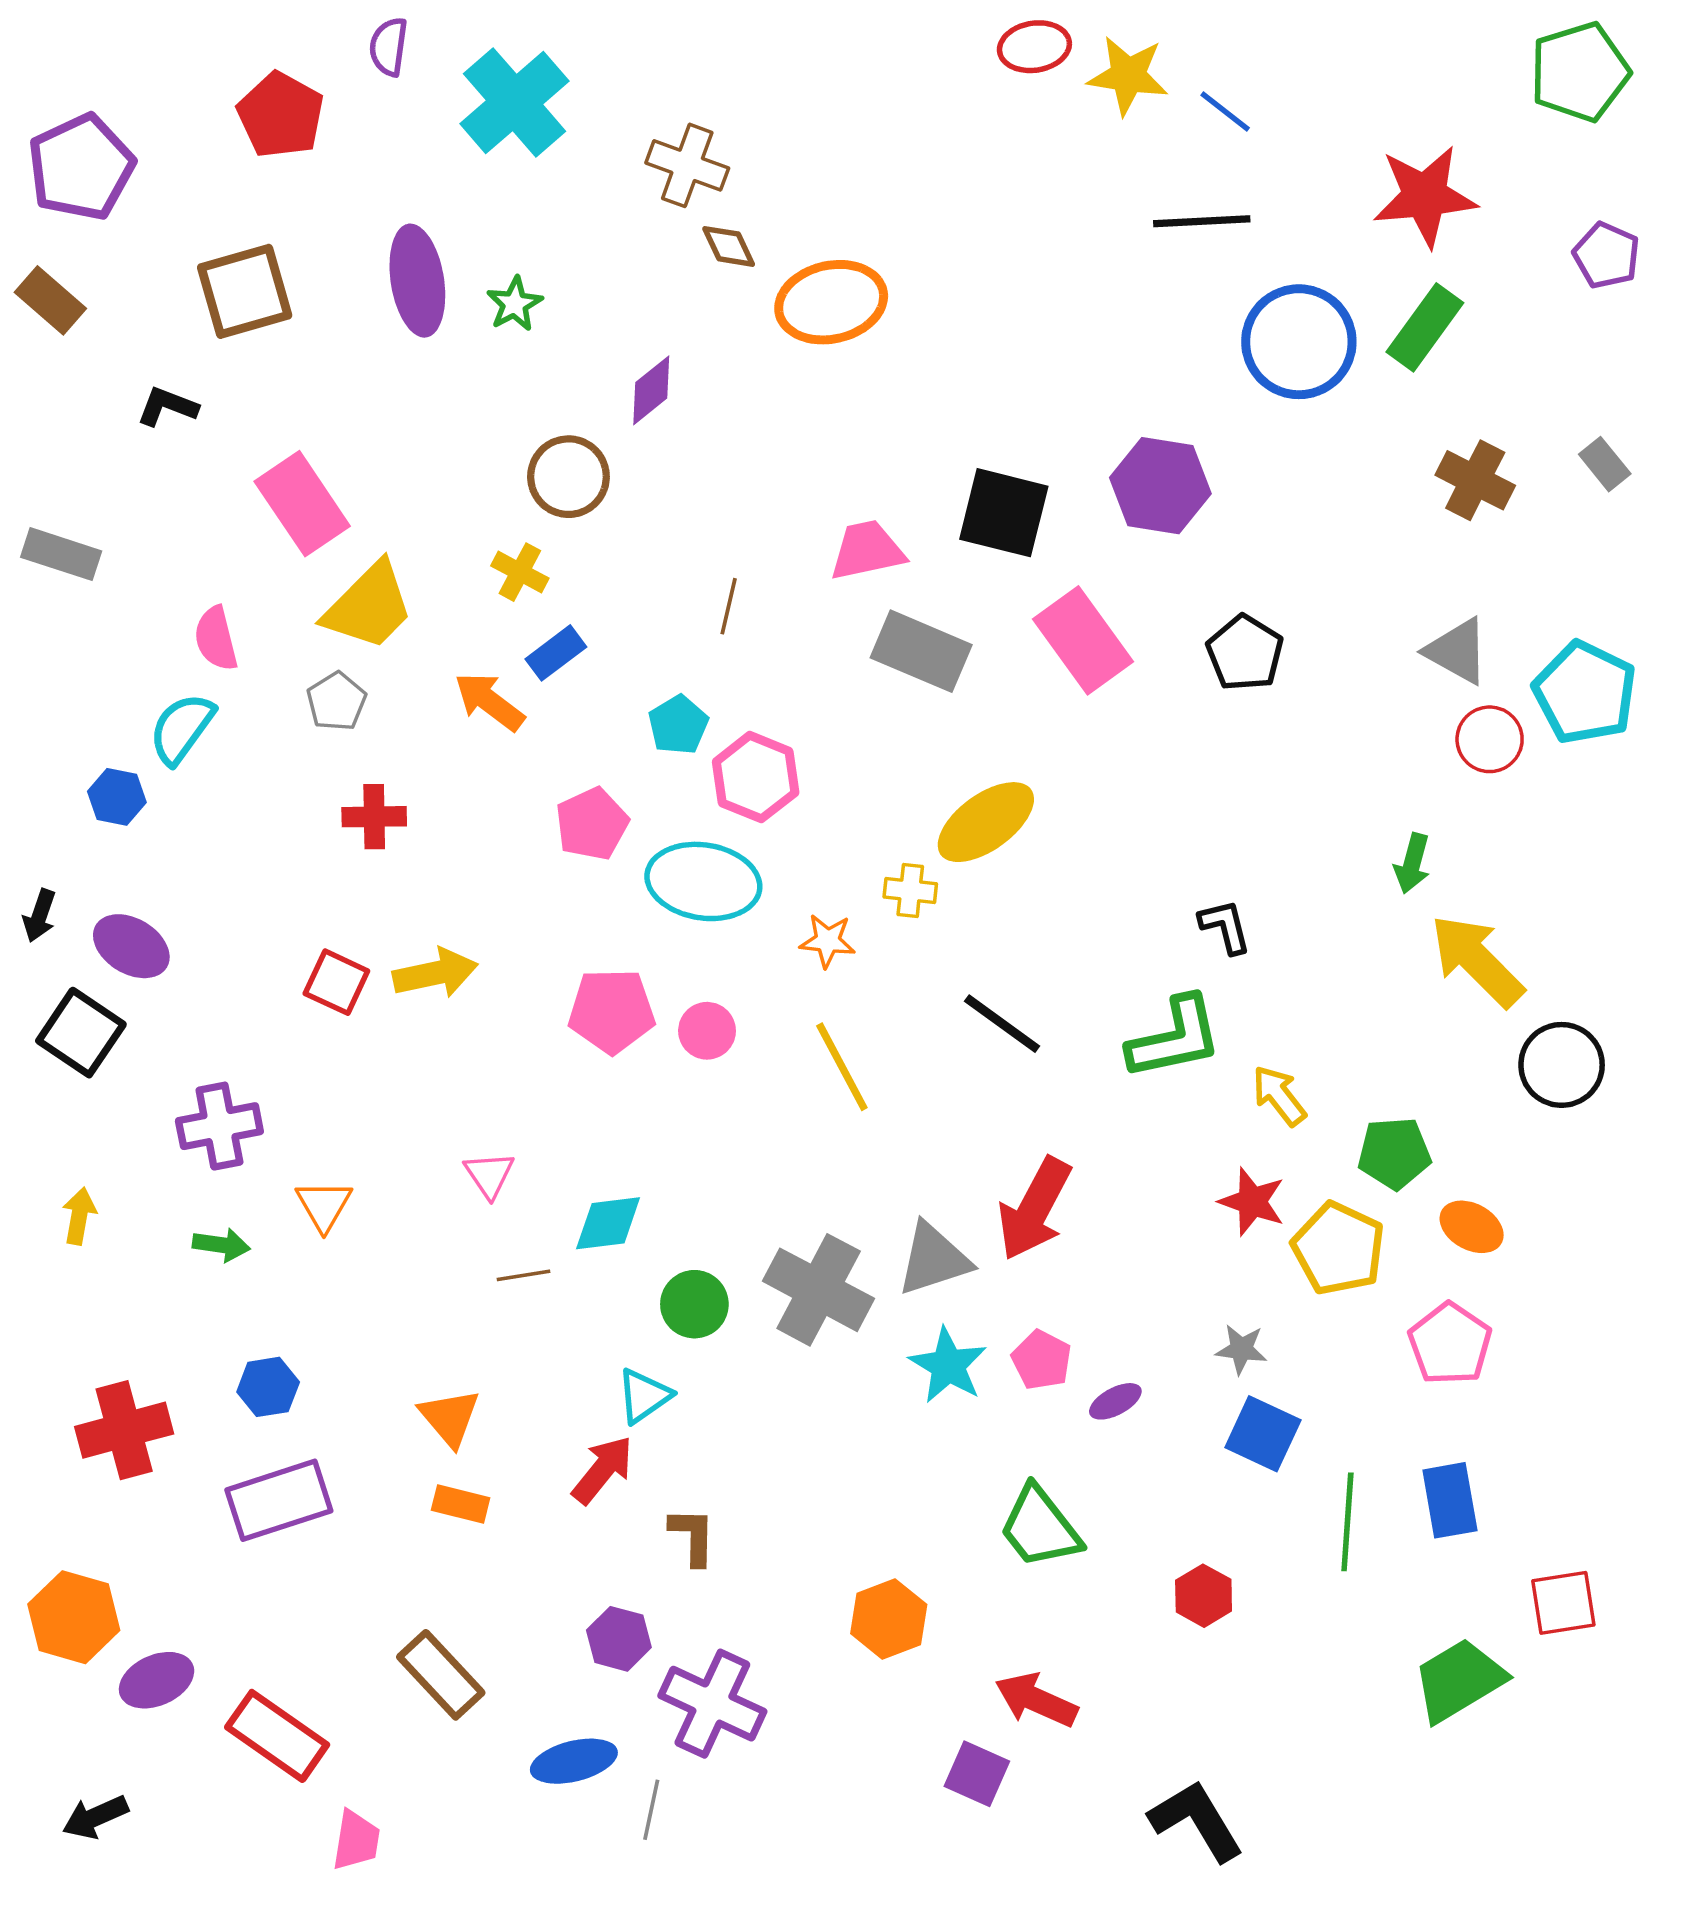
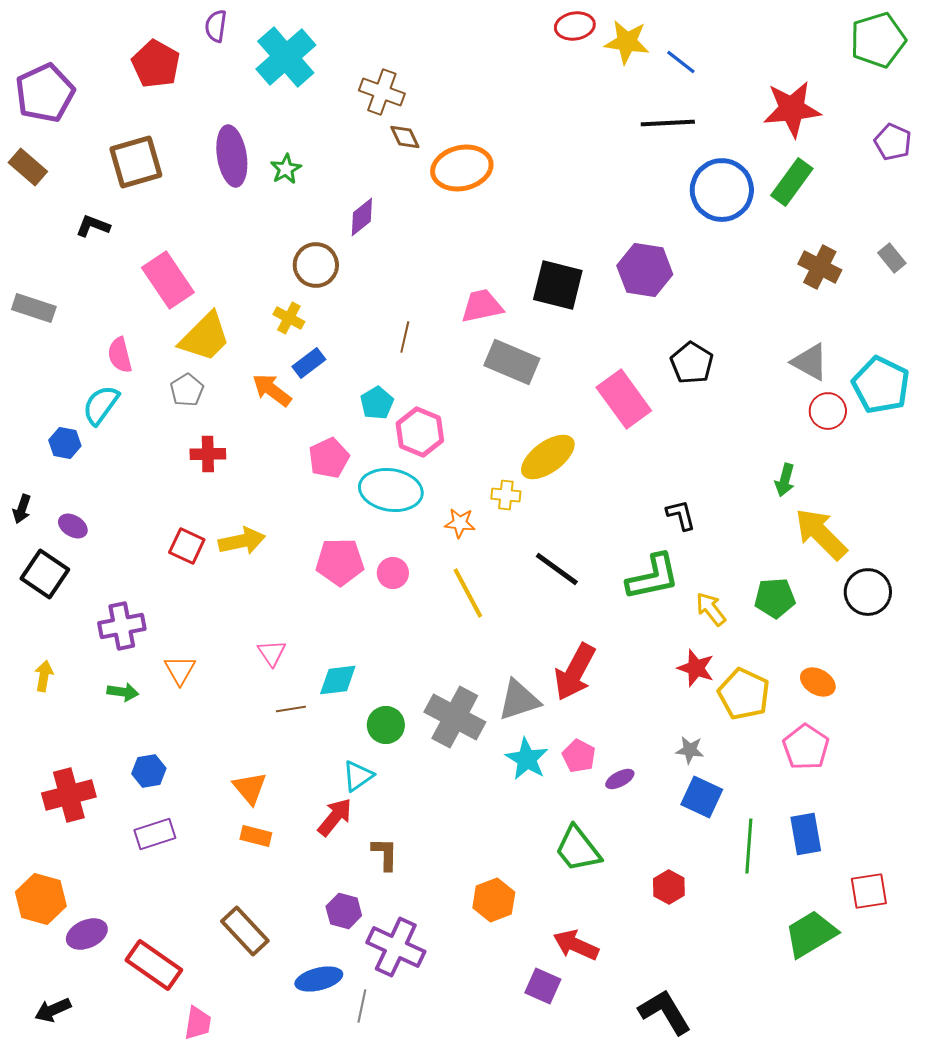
pink rectangle: (1083, 640) -> (624, 399), moved
purple ellipse: (131, 946) -> (73, 526), size x0.7
green pentagon: (1394, 1153) -> (775, 598), moved
purple rectangle: (279, 1500) -> (155, 834), size x0.7

